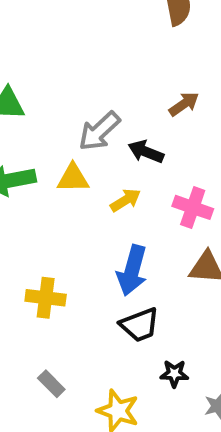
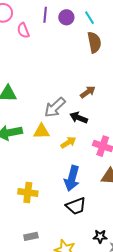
brown arrow: (184, 104) -> (88, 92), moved
black star: (174, 374) -> (100, 236), moved
gray rectangle: (51, 384) -> (31, 236), turned -56

